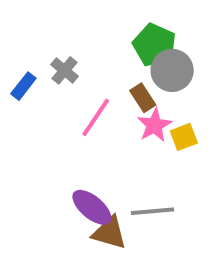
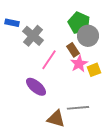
gray cross: (64, 70) -> (33, 36), size x1.5
blue rectangle: (23, 86) -> (12, 23), moved, turned 64
purple ellipse: (92, 207) -> (36, 87), moved

